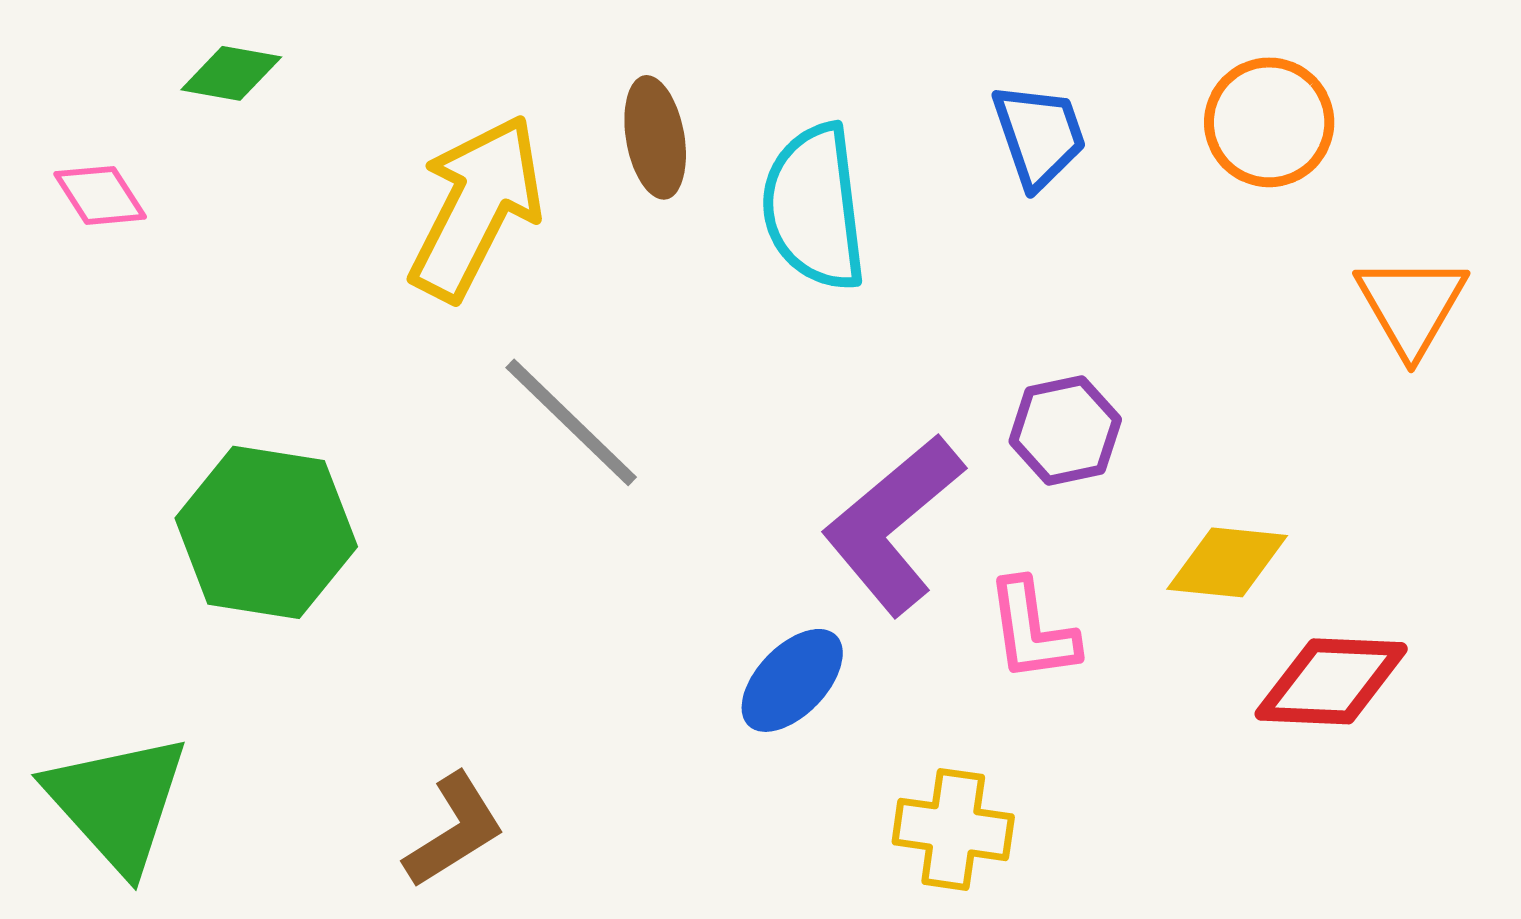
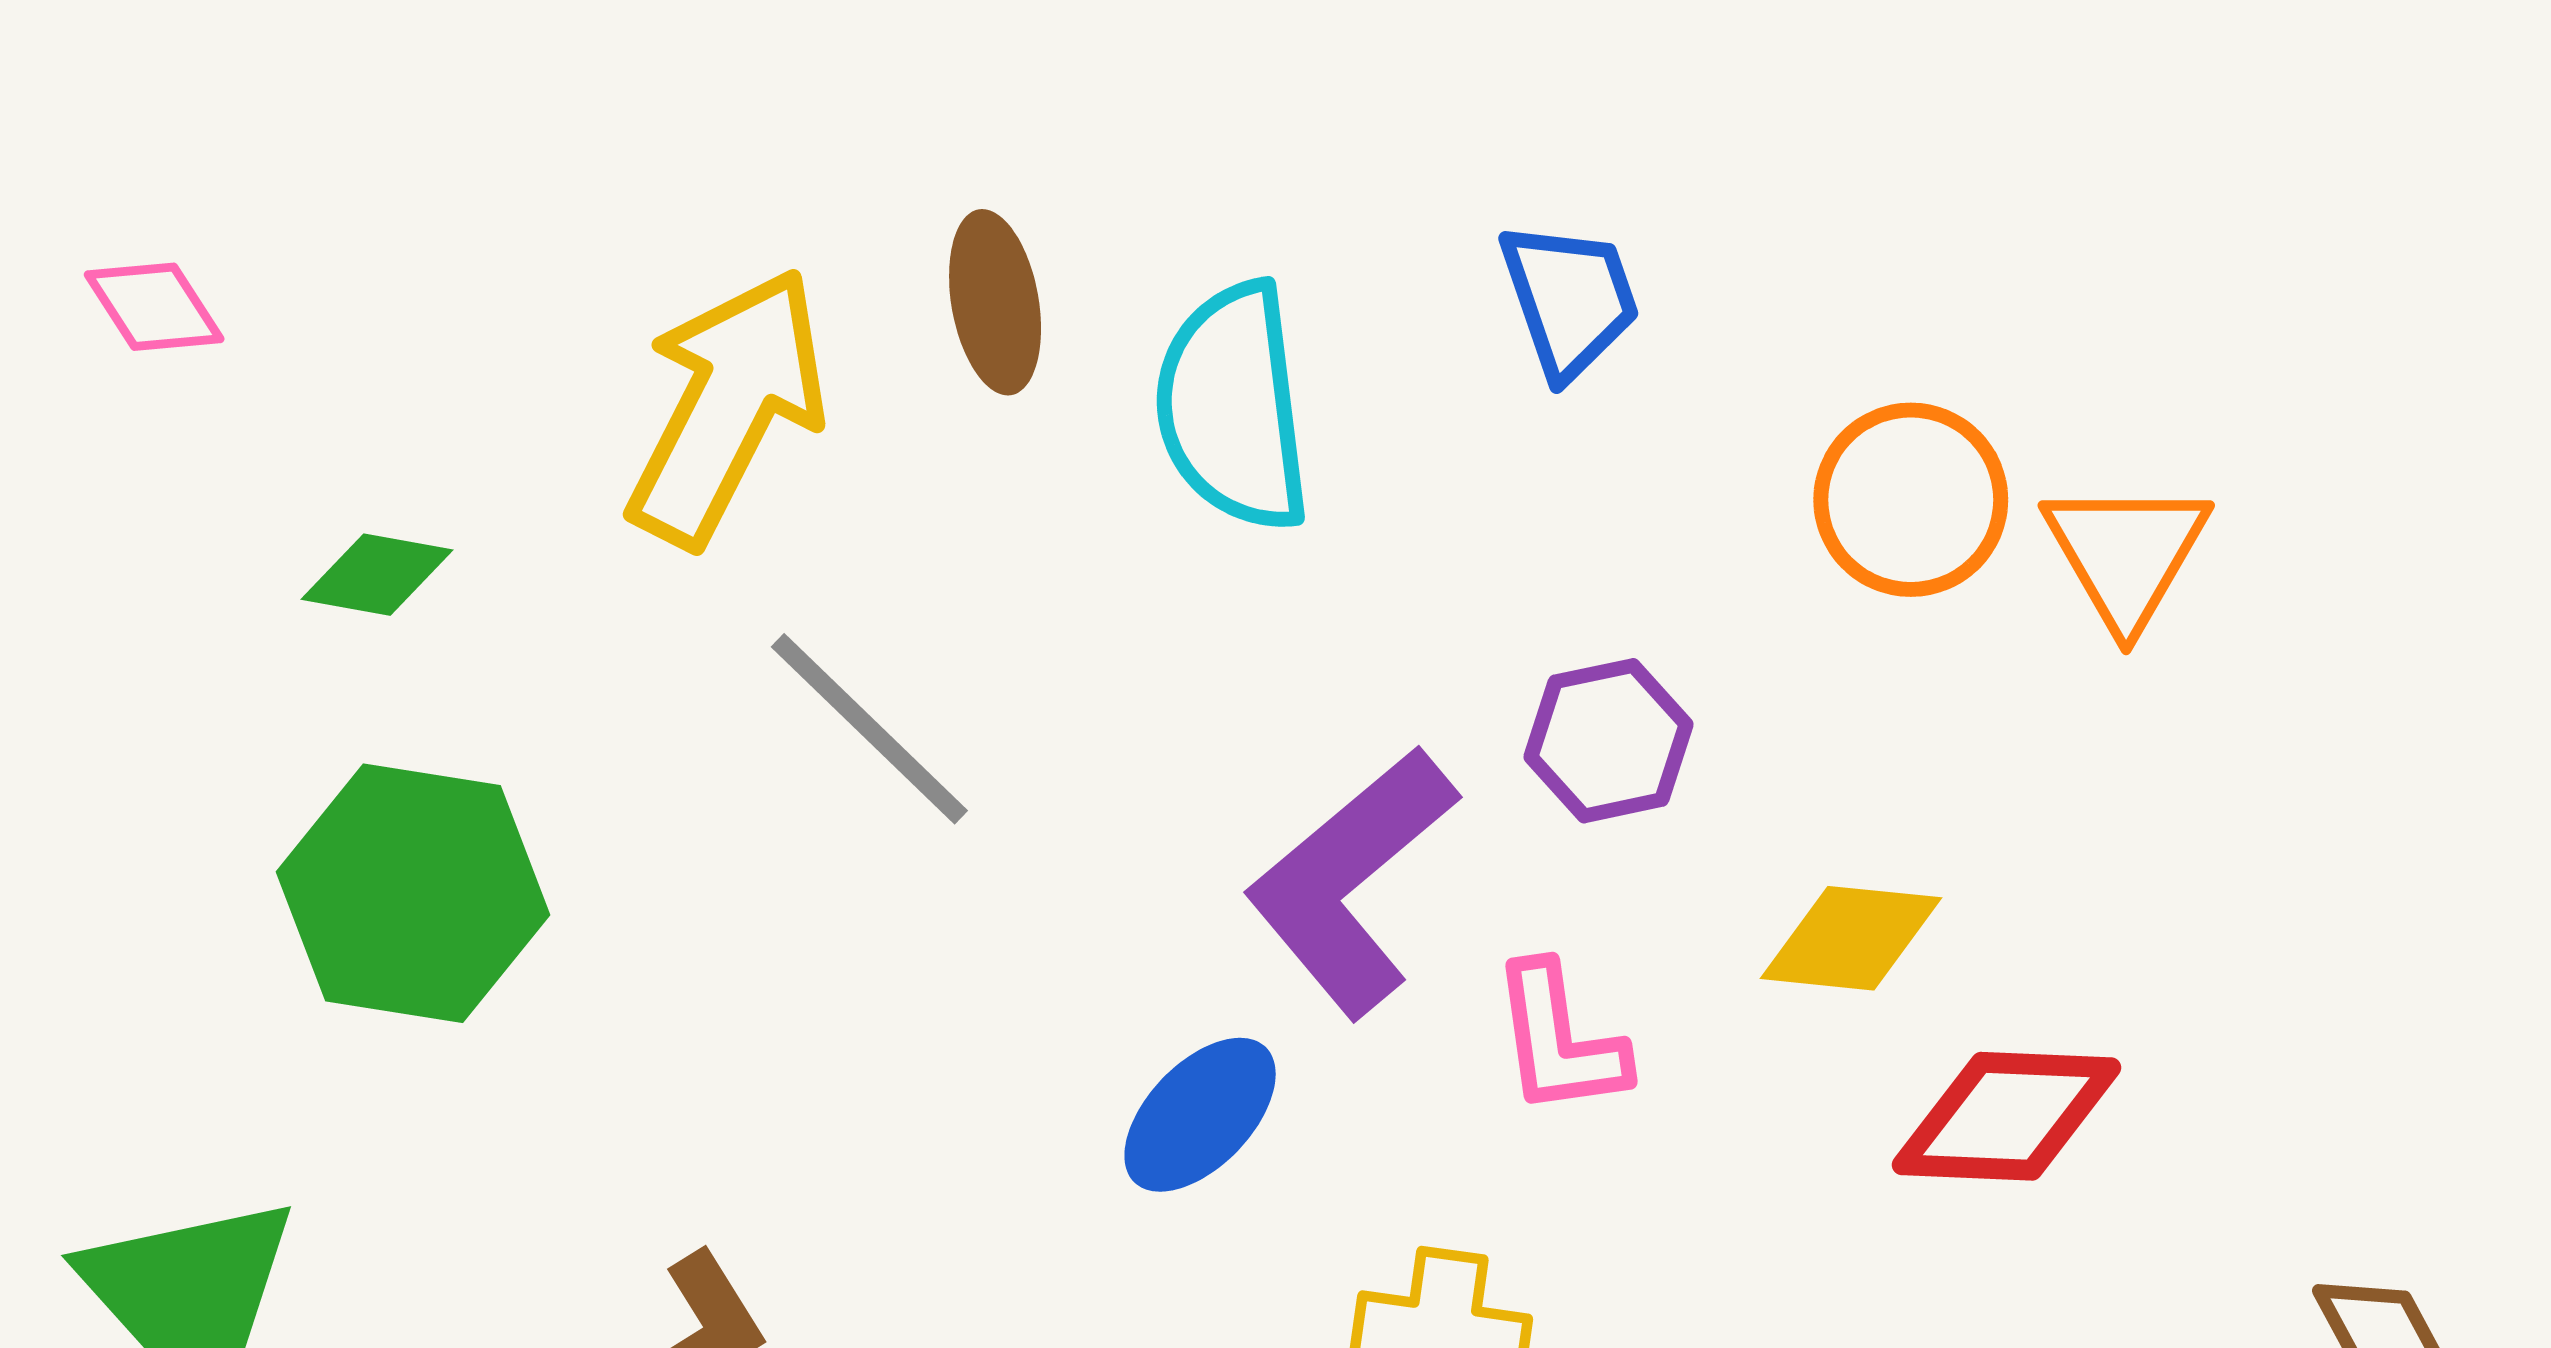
green diamond: (231, 73) -> (377, 575), moved
orange circle: (1269, 122) -> (1911, 500), moved
pink diamond: (100, 195) -> (154, 307), moved

